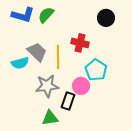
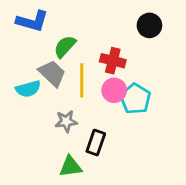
green semicircle: (46, 15) -> (65, 47), moved
gray star: (47, 86) -> (66, 121), size x0.7
pink circle: (81, 86) -> (114, 90), moved

